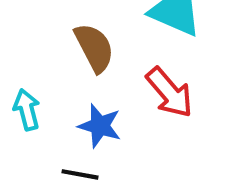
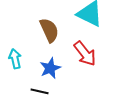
blue star: (100, 126) -> (50, 68), turned 30

